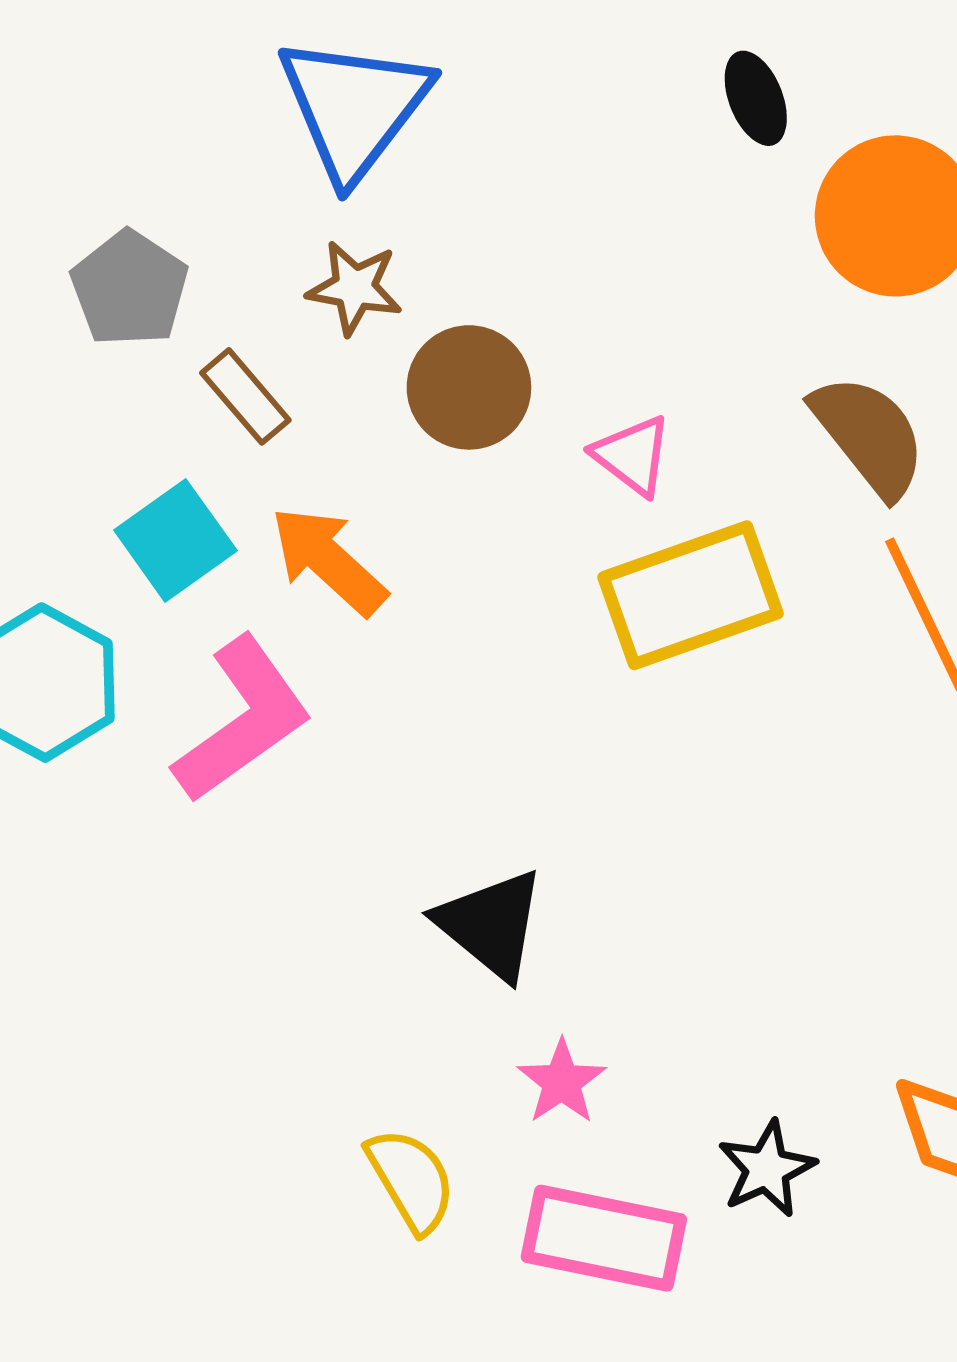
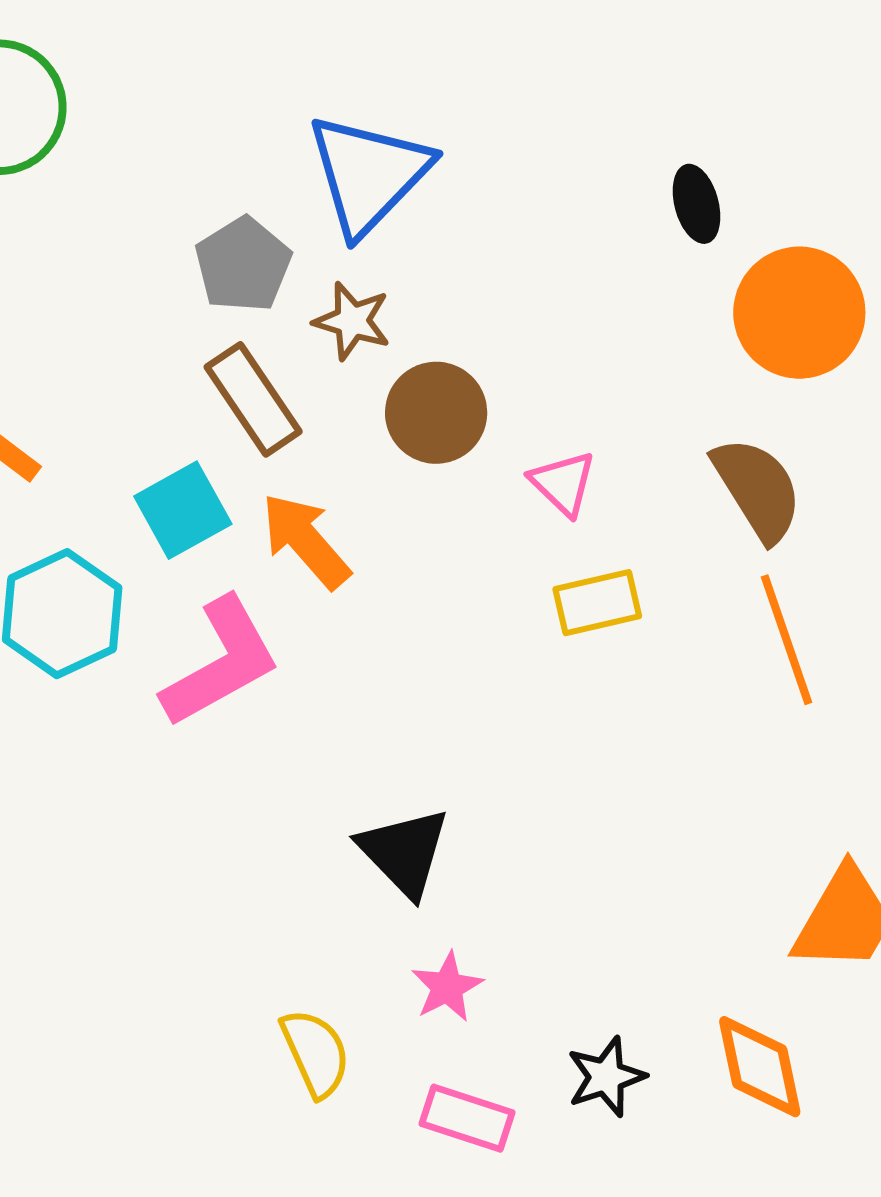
gray pentagon: (130, 288) -> (243, 265), moved
brown rectangle: (245, 396) -> (253, 399), size x1.4
yellow rectangle: (691, 595) -> (597, 603), size x0.6
pink rectangle: (604, 1238) -> (467, 1118), size x0.7

